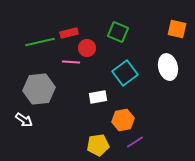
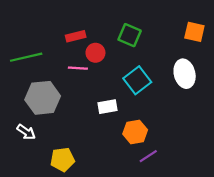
green line: (40, 42) -> (26, 57), moved
yellow pentagon: (98, 145) -> (62, 159), moved

